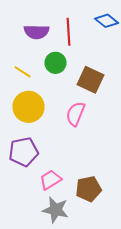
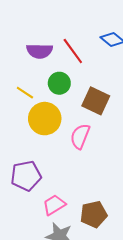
red line: (68, 32) -> (73, 51), turned -32
yellow circle: (28, 107) -> (45, 119), moved

